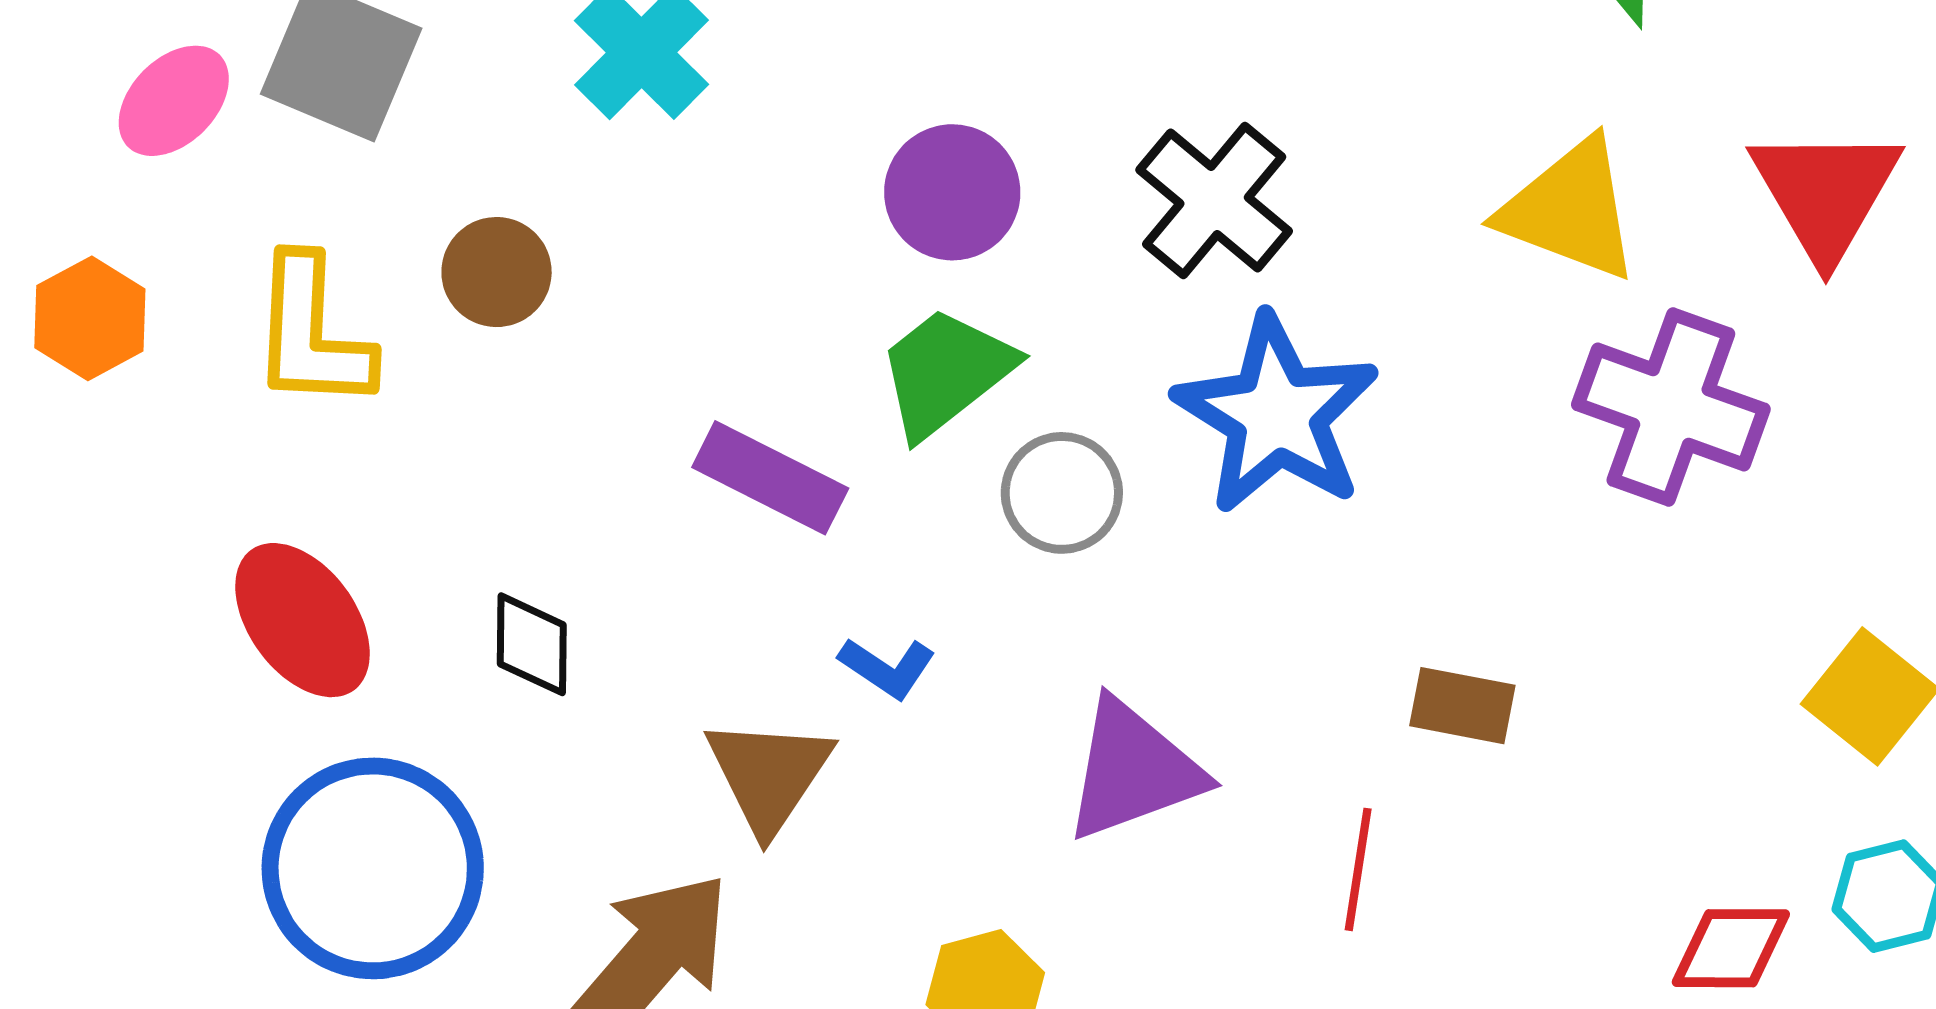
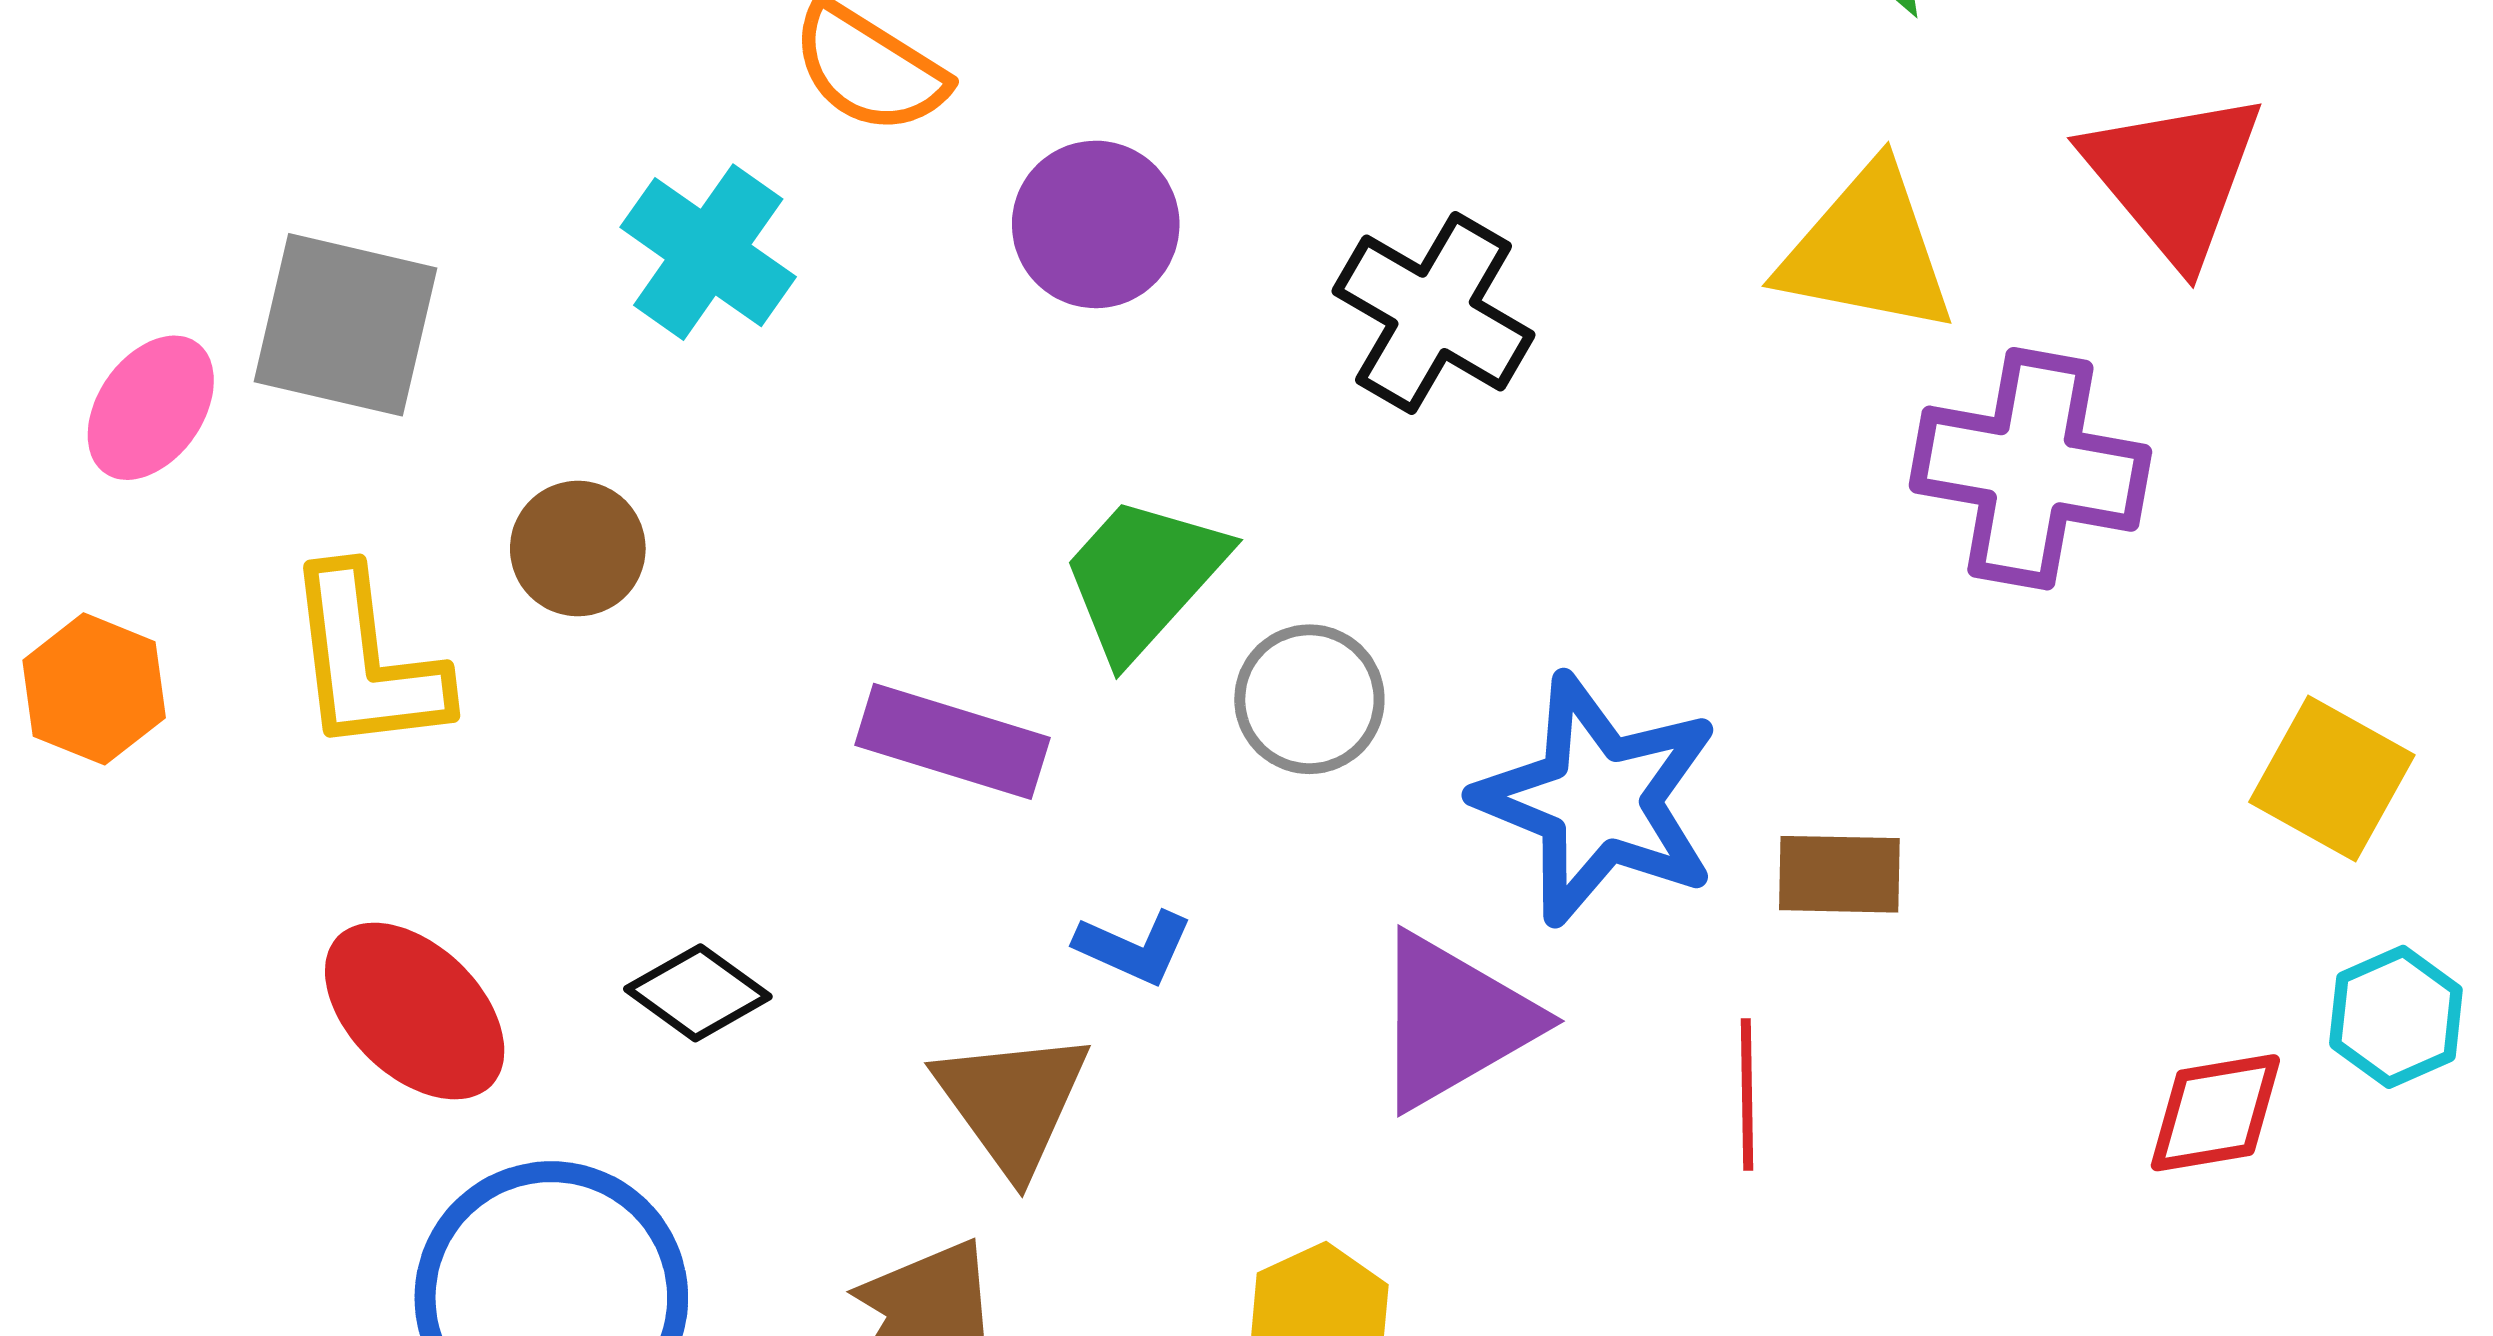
purple circle: (952, 192) -> (1096, 224), moved
blue star: (1276, 415) -> (1598, 800), moved
black diamond: (532, 644) -> (698, 993), turned -45

